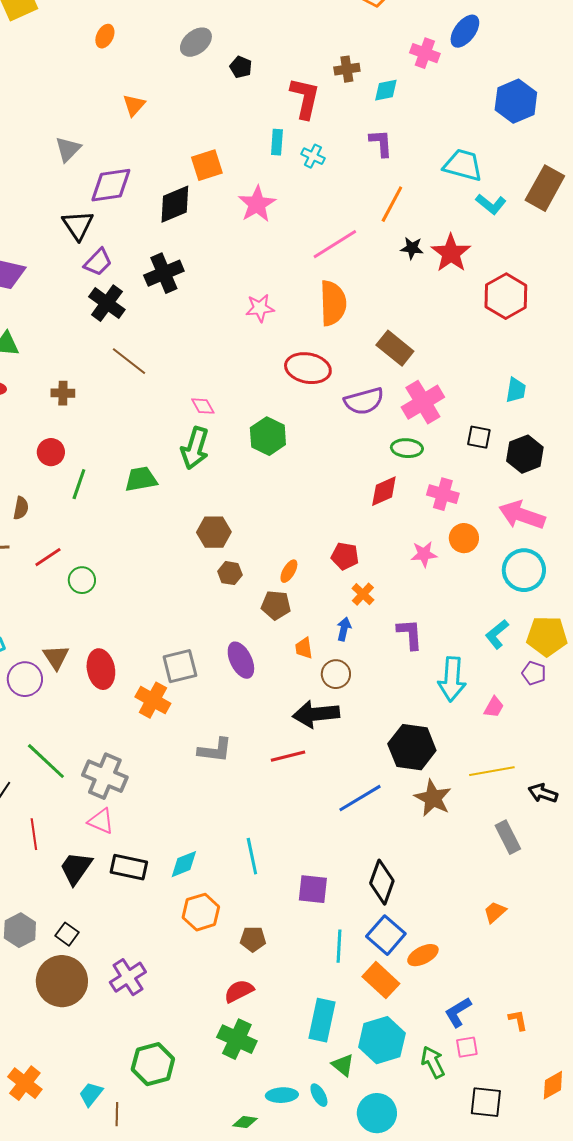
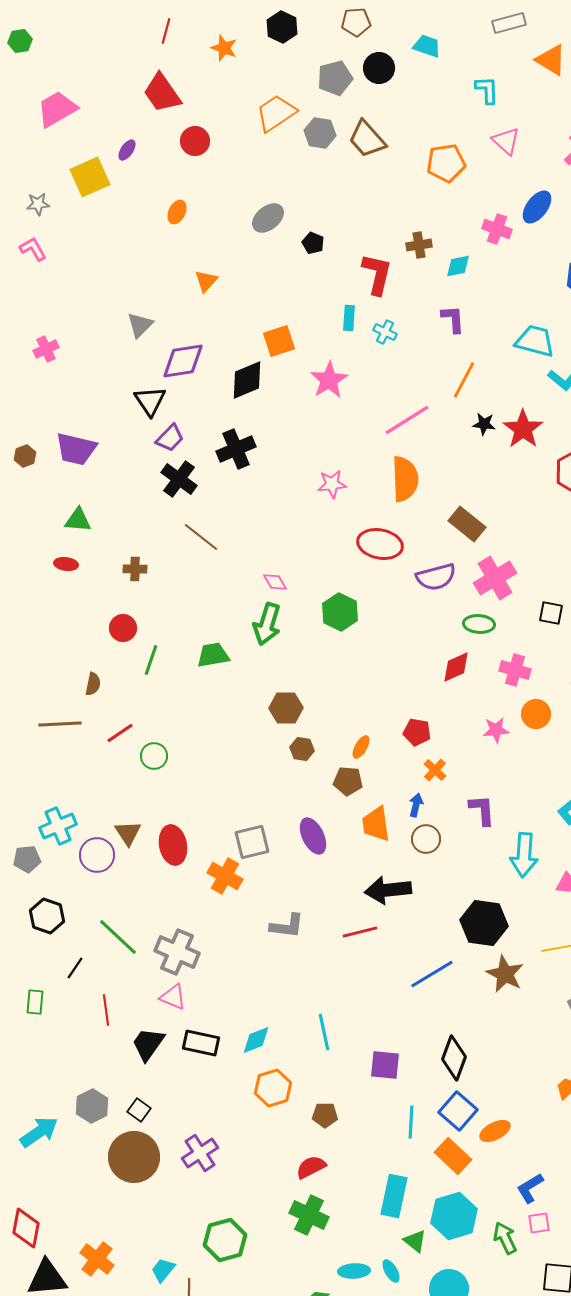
orange trapezoid: (304, 648) -> (376, 824), size x1.6
brown circle: (336, 674) -> (426, 839), moved

